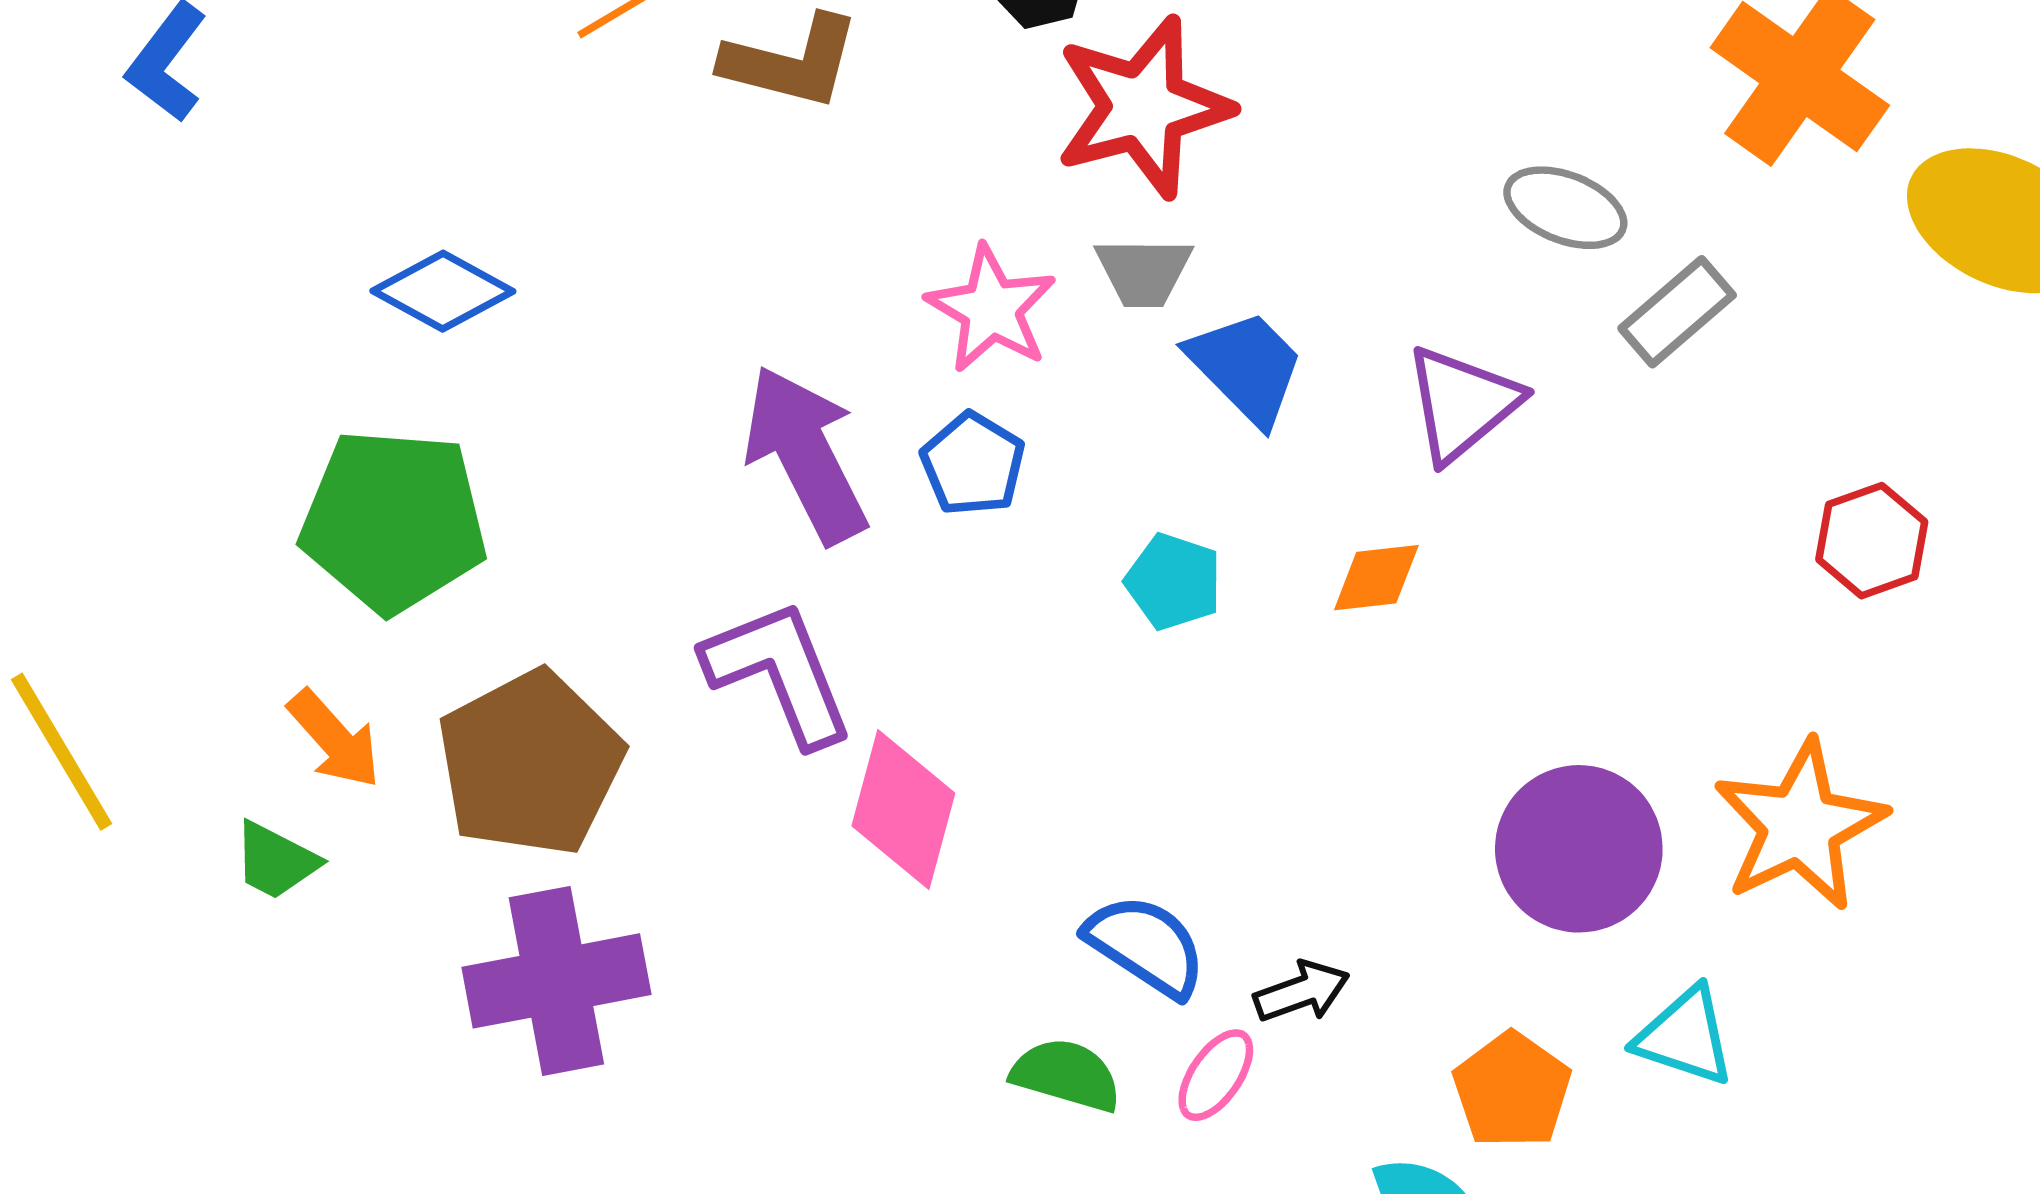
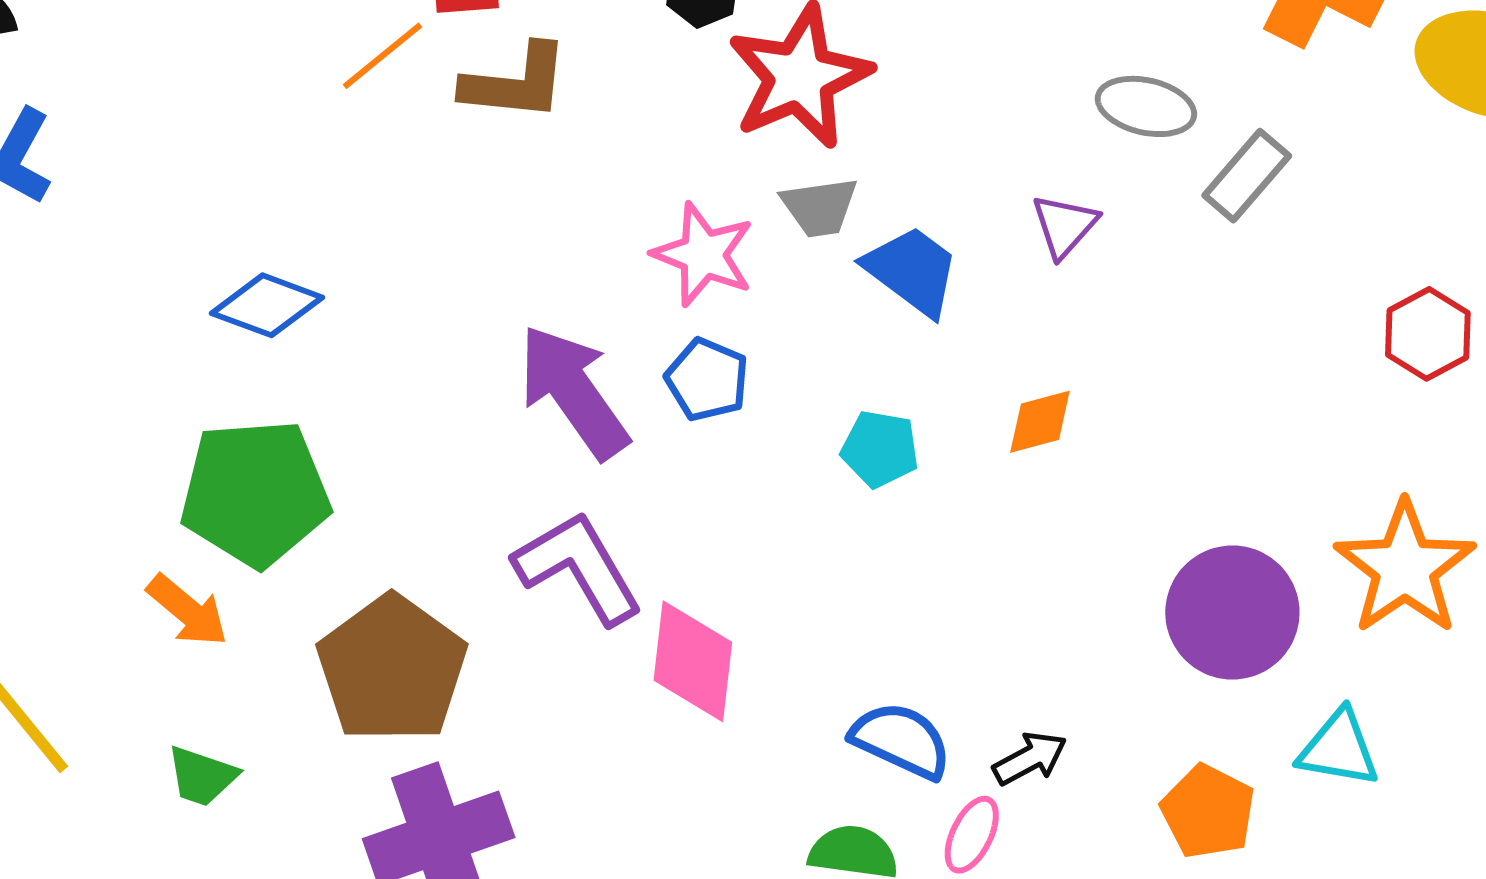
purple triangle: (1462, 404) -> (1064, 226), moved, size x0.7
orange arrow: (334, 739) -> (188, 611), moved

